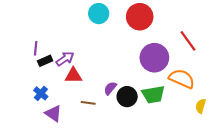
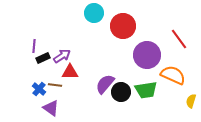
red circle: (140, 17) -> (123, 26), moved
purple semicircle: (110, 88) -> (105, 84), size x1.5
brown line: (88, 103) -> (55, 85), moved

